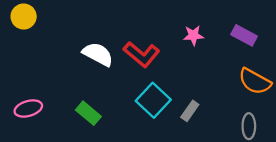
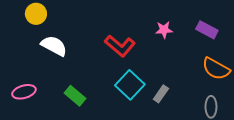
yellow circle: (24, 17) -> (36, 14), moved
white semicircle: (98, 54) -> (54, 46), moved

